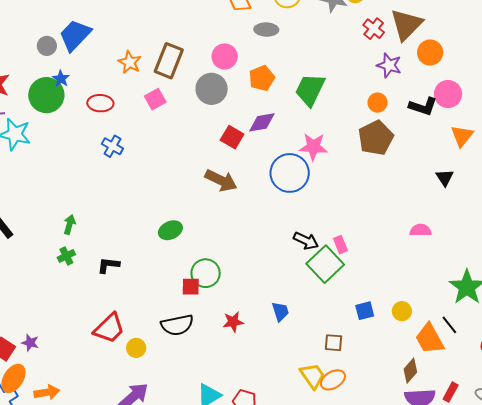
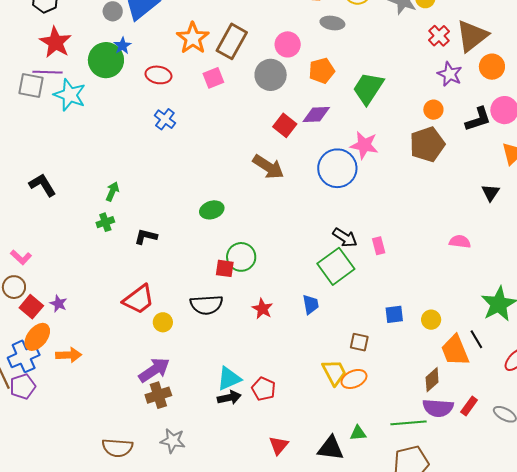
orange star: (130, 62) -> (193, 38), size x1.4
black L-shape: (423, 106) -> (478, 119), turned -44
green square: (325, 264) -> (336, 266), moved
red star: (233, 322) -> (262, 309), turned 30

